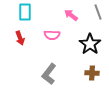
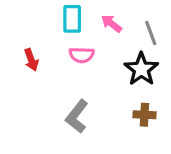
cyan rectangle: (25, 12) -> (72, 19), moved
gray line: (98, 12) -> (151, 33), moved

